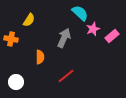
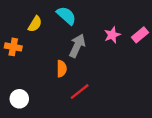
cyan semicircle: (80, 13) -> (66, 16), moved
pink rectangle: (112, 36) -> (140, 35), moved
orange semicircle: (40, 57) -> (62, 69), moved

